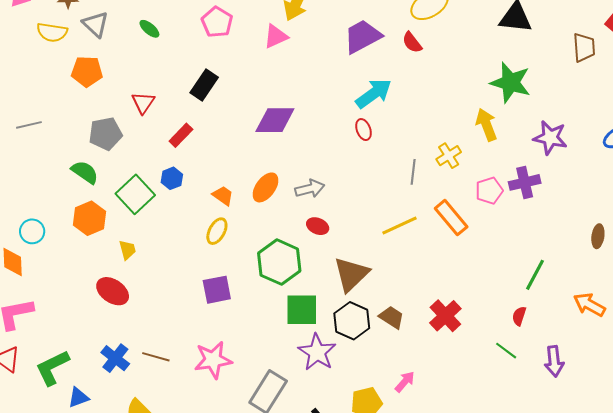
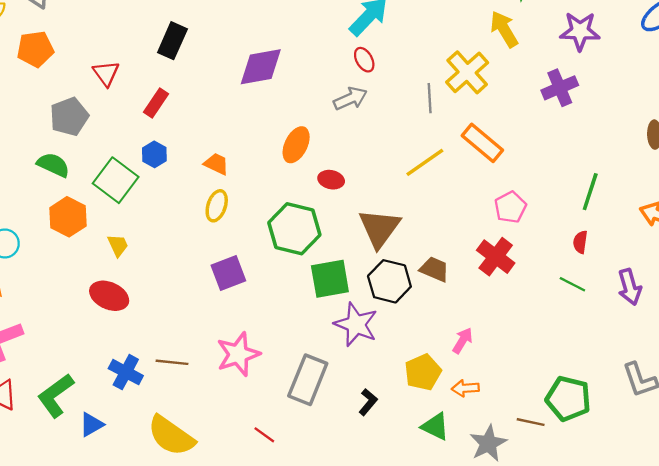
yellow cross: (449, 156) -> (467, 72), size x1.5
orange ellipse: (265, 187) -> (296, 145), moved
gray arrow: (310, 189) -> (350, 99), moved
pink pentagon: (489, 191) -> (510, 207), moved

